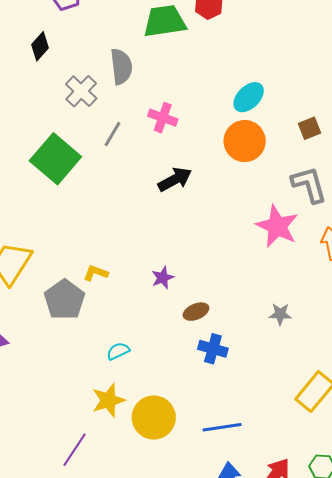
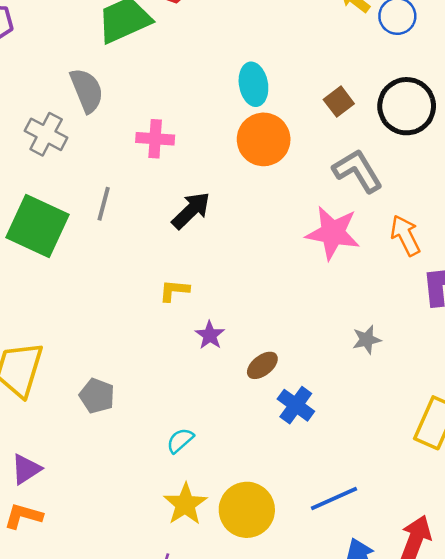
cyan ellipse: (249, 97) -> (253, 84), turned -40
gray line: (113, 134) -> (104, 204), moved
yellow L-shape: (96, 273) -> (174, 290), moved
gray pentagon: (64, 300) -> (97, 396), size x0.7
blue cross: (213, 349) -> (296, 405), turned 36

